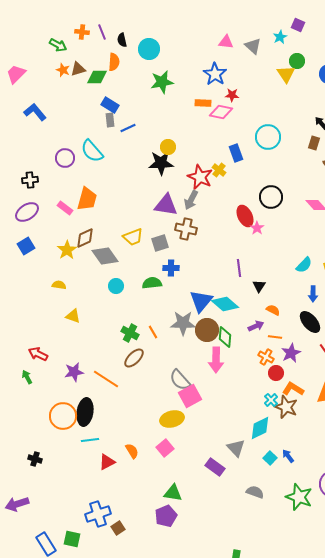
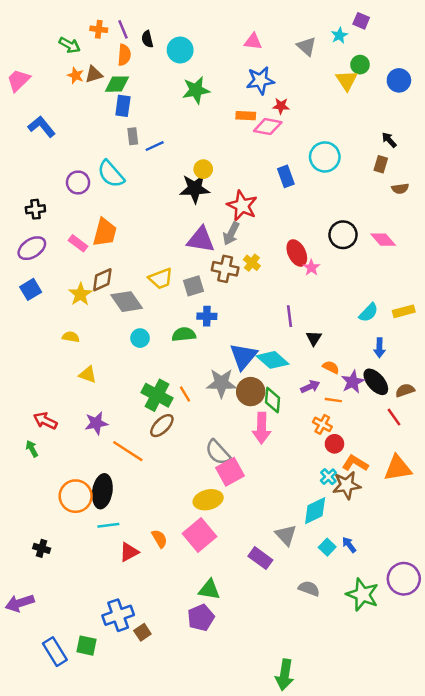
pink triangle: (226, 42) -> (253, 41), moved
orange semicircle: (114, 62) -> (124, 55), moved
blue star: (215, 74) -> (260, 80), turned 30
blue rectangle: (110, 105) -> (123, 106), moved, turned 66
yellow cross: (219, 170) -> (252, 263), moved
black circle: (271, 197) -> (343, 235), moved
green cross: (130, 333) -> (157, 395), size x1.4
purple star: (291, 353) -> (353, 382), moved
purple star: (74, 372) -> (96, 423), moved
brown star: (286, 407) -> (347, 485), turned -30
pink square: (165, 448) -> (200, 535), size x1.5

